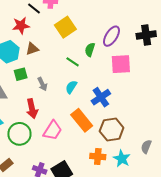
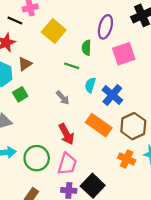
gray arrow: (42, 84) -> (63, 98), moved
cyan semicircle: (71, 87) -> (90, 85), moved
red arrow: (32, 109) -> (66, 134), moved
pink trapezoid: (53, 130) -> (67, 164), moved
orange cross: (98, 157) -> (127, 159), turned 35

